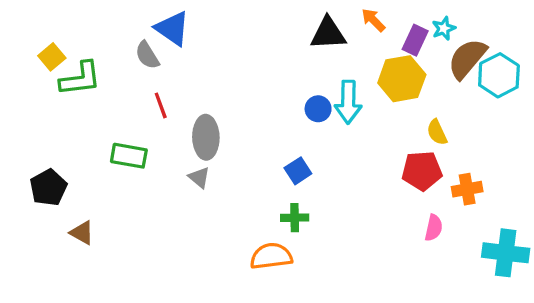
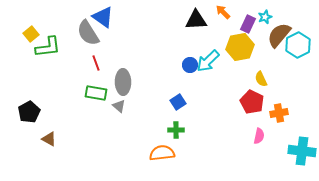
gray semicircle: (147, 55) -> (88, 33), size x1.5
cyan arrow: (348, 102) -> (208, 61), turned 45
green rectangle: (129, 156) -> (96, 93), moved
red pentagon: (422, 171) -> (252, 102), turned 30

